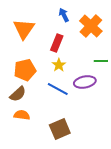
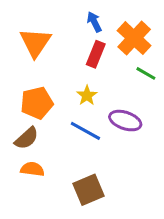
red rectangle: (57, 43) -> (96, 54), moved
green line: (101, 61) -> (146, 73), moved, turned 32
purple ellipse: (85, 82) -> (125, 121), turned 30

